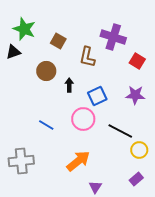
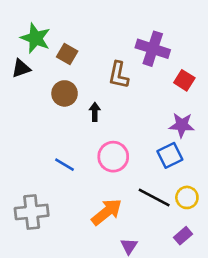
brown square: (58, 41) -> (67, 54), moved
blue square: (97, 96) -> (170, 155), moved
black line: (120, 131) -> (154, 197), moved

